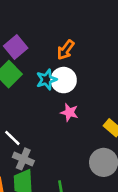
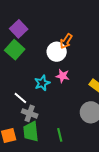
orange arrow: (66, 50) -> (66, 41), moved
cyan star: (46, 79) -> (42, 83), moved

